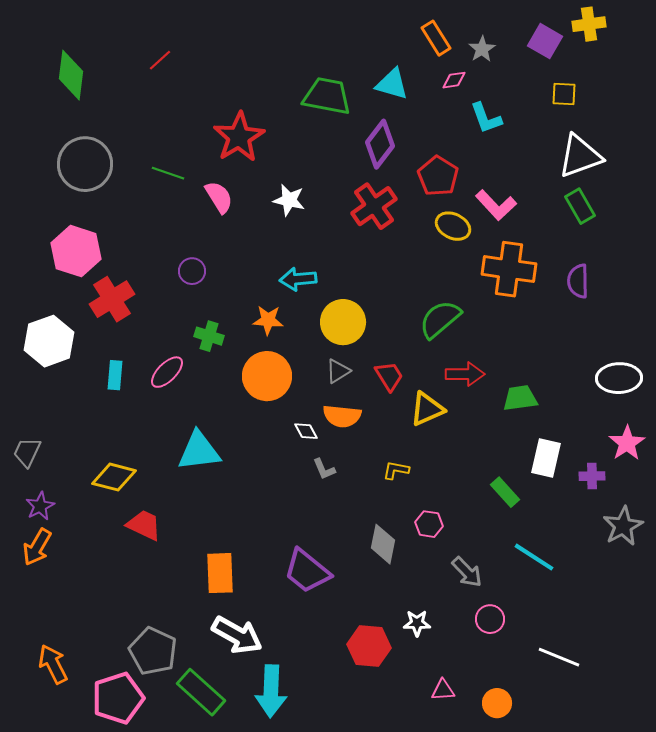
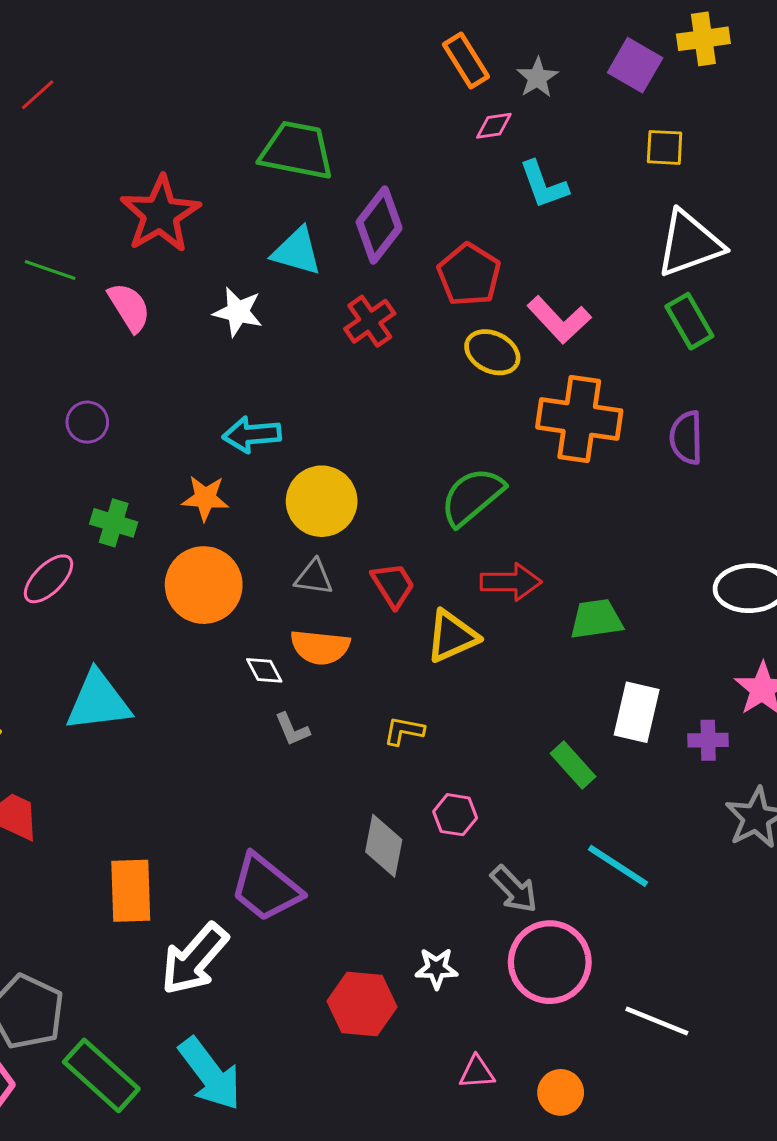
cyan triangle: (392, 84) -> (297, 251), moved
red cross: (374, 206) -> (370, 321), size x0.7
gray triangle: (338, 371) -> (314, 577), turned 40
pink circle: (490, 619) -> (550, 962), size x1.8
white arrow: (237, 635) -> (194, 959), moved, turned 102
cyan arrow: (271, 691) -> (210, 1074), turned -39

